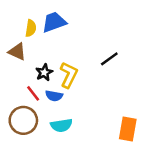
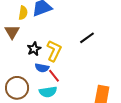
brown triangle: (17, 52) -> (12, 32), turned 35
red line: (33, 93) -> (54, 76), moved

